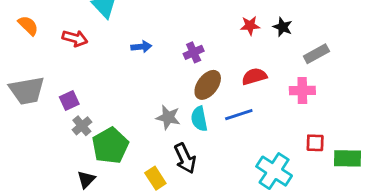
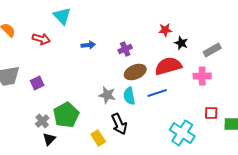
black star: (283, 27) -> (181, 43), moved
red semicircle: (254, 76) -> (168, 66), size x1.5
brown ellipse: (208, 85) -> (135, 72), turned 30
gray cross: (82, 126) -> (42, 121), moved

